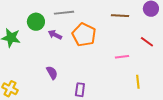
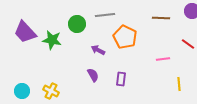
purple arrow: (55, 35) -> (98, 50), moved
purple rectangle: (80, 90) -> (121, 79), moved

